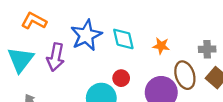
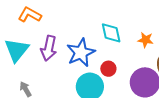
blue star: (86, 35) -> (81, 53), moved

